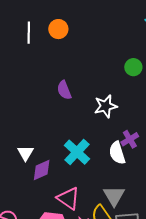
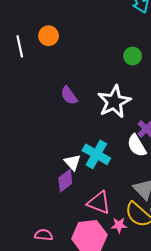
white star: (106, 106) -> (114, 102), size x1.4
white triangle: (25, 153) -> (72, 162), moved

